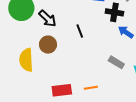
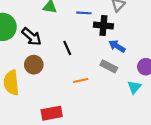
gray rectangle: (116, 62) -> (109, 66), moved
orange line: (91, 88) -> (81, 81), moved

